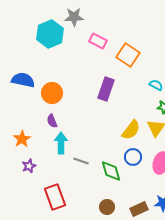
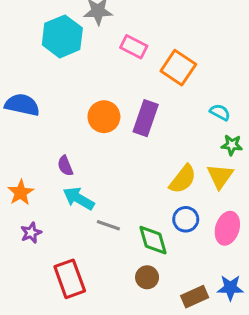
orange circle: (52, 93) -> (104, 117), moved
cyan arrow: (61, 143) -> (79, 198), turned -60
brown circle: (107, 207) -> (147, 277), moved

